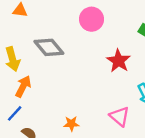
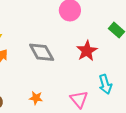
gray diamond: (49, 47) -> (42, 52), moved

